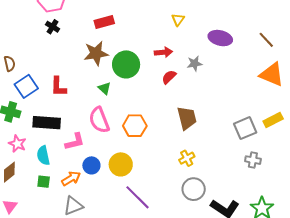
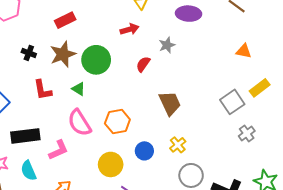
black cross: (53, 27) -> (29, 53), moved
red arrow: (163, 52) -> (130, 29), moved
orange triangle: (272, 75) -> (244, 51), moved, size x0.6
red L-shape: (58, 87) -> (43, 90), moved
gray cross: (253, 160) -> (247, 134), turned -35
blue circle: (91, 165) -> (144, 151), moved

